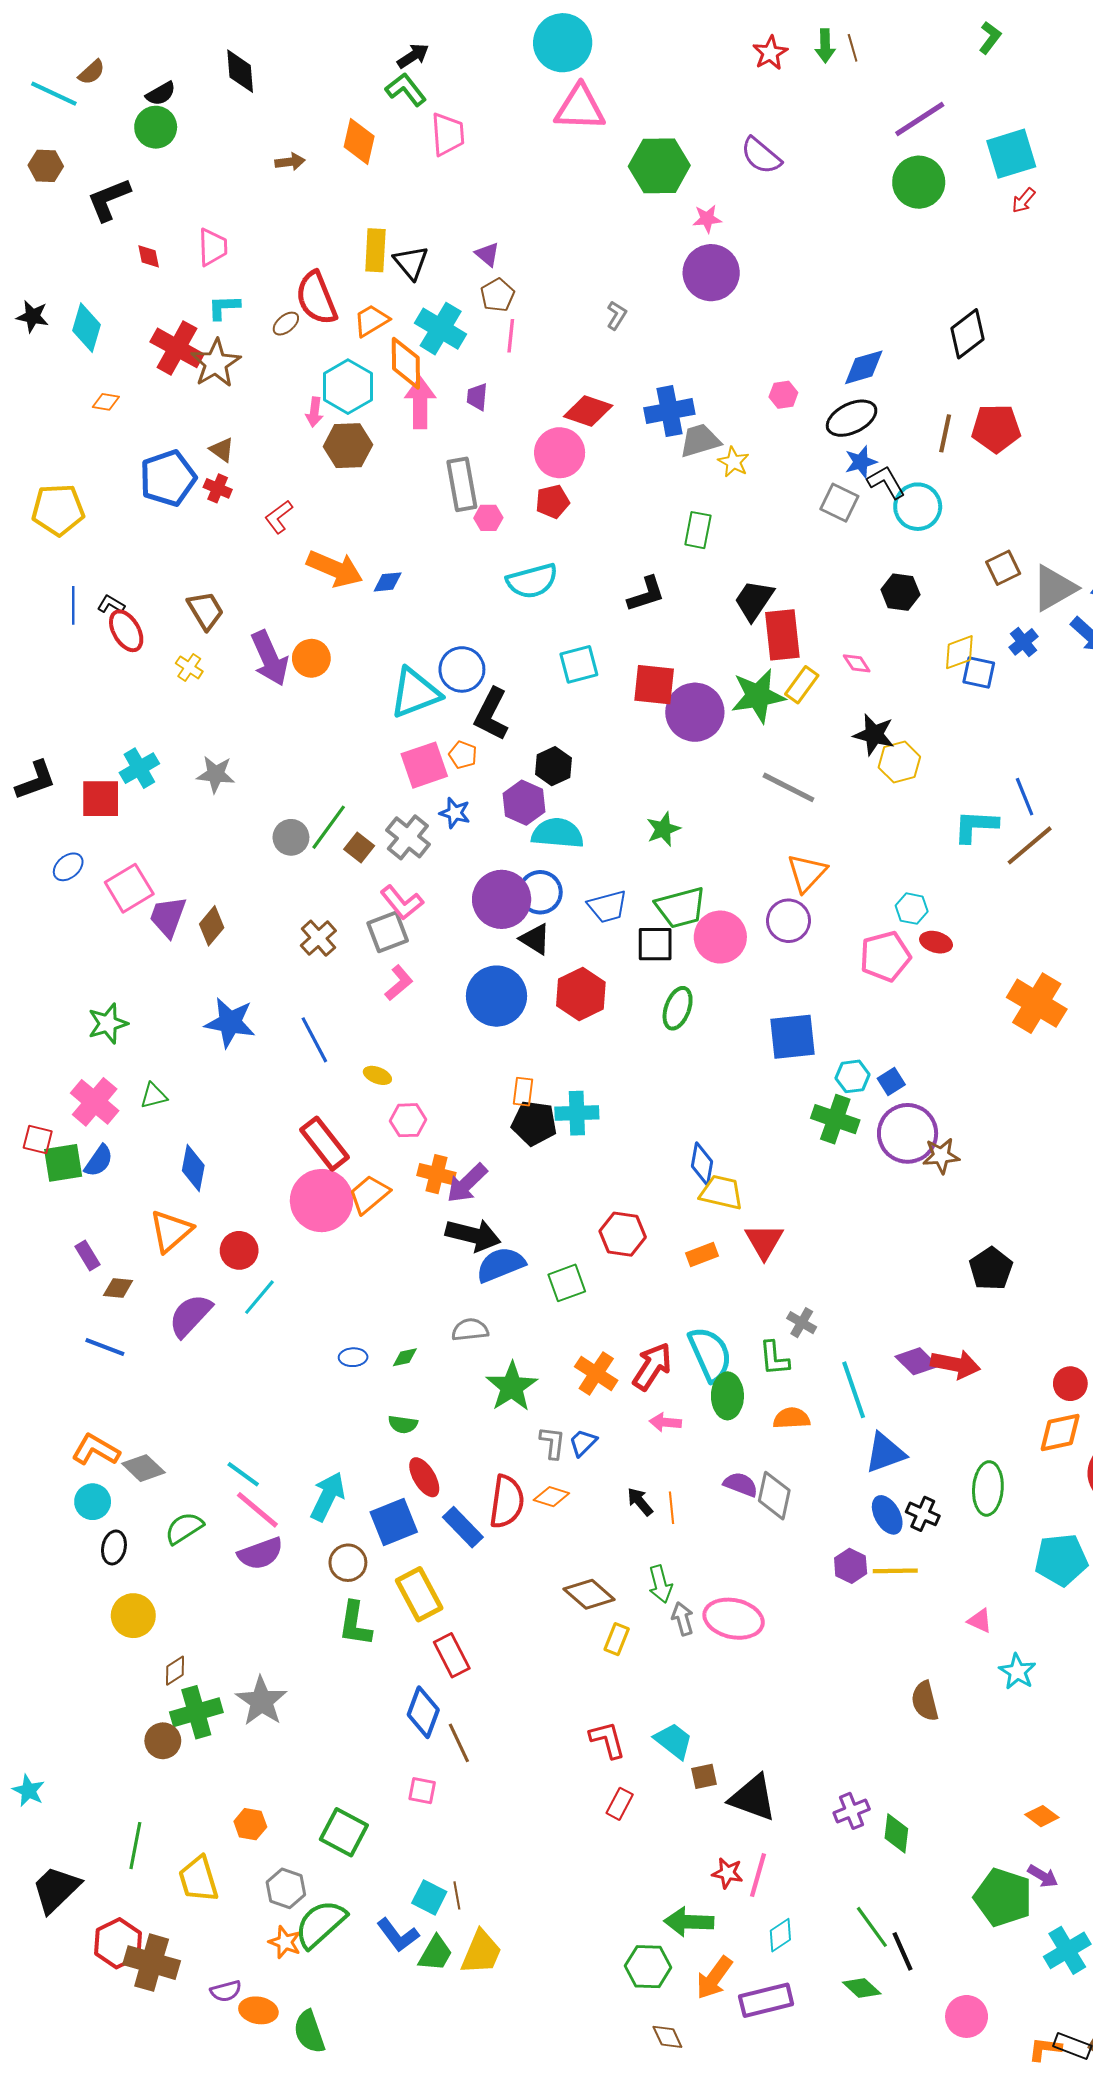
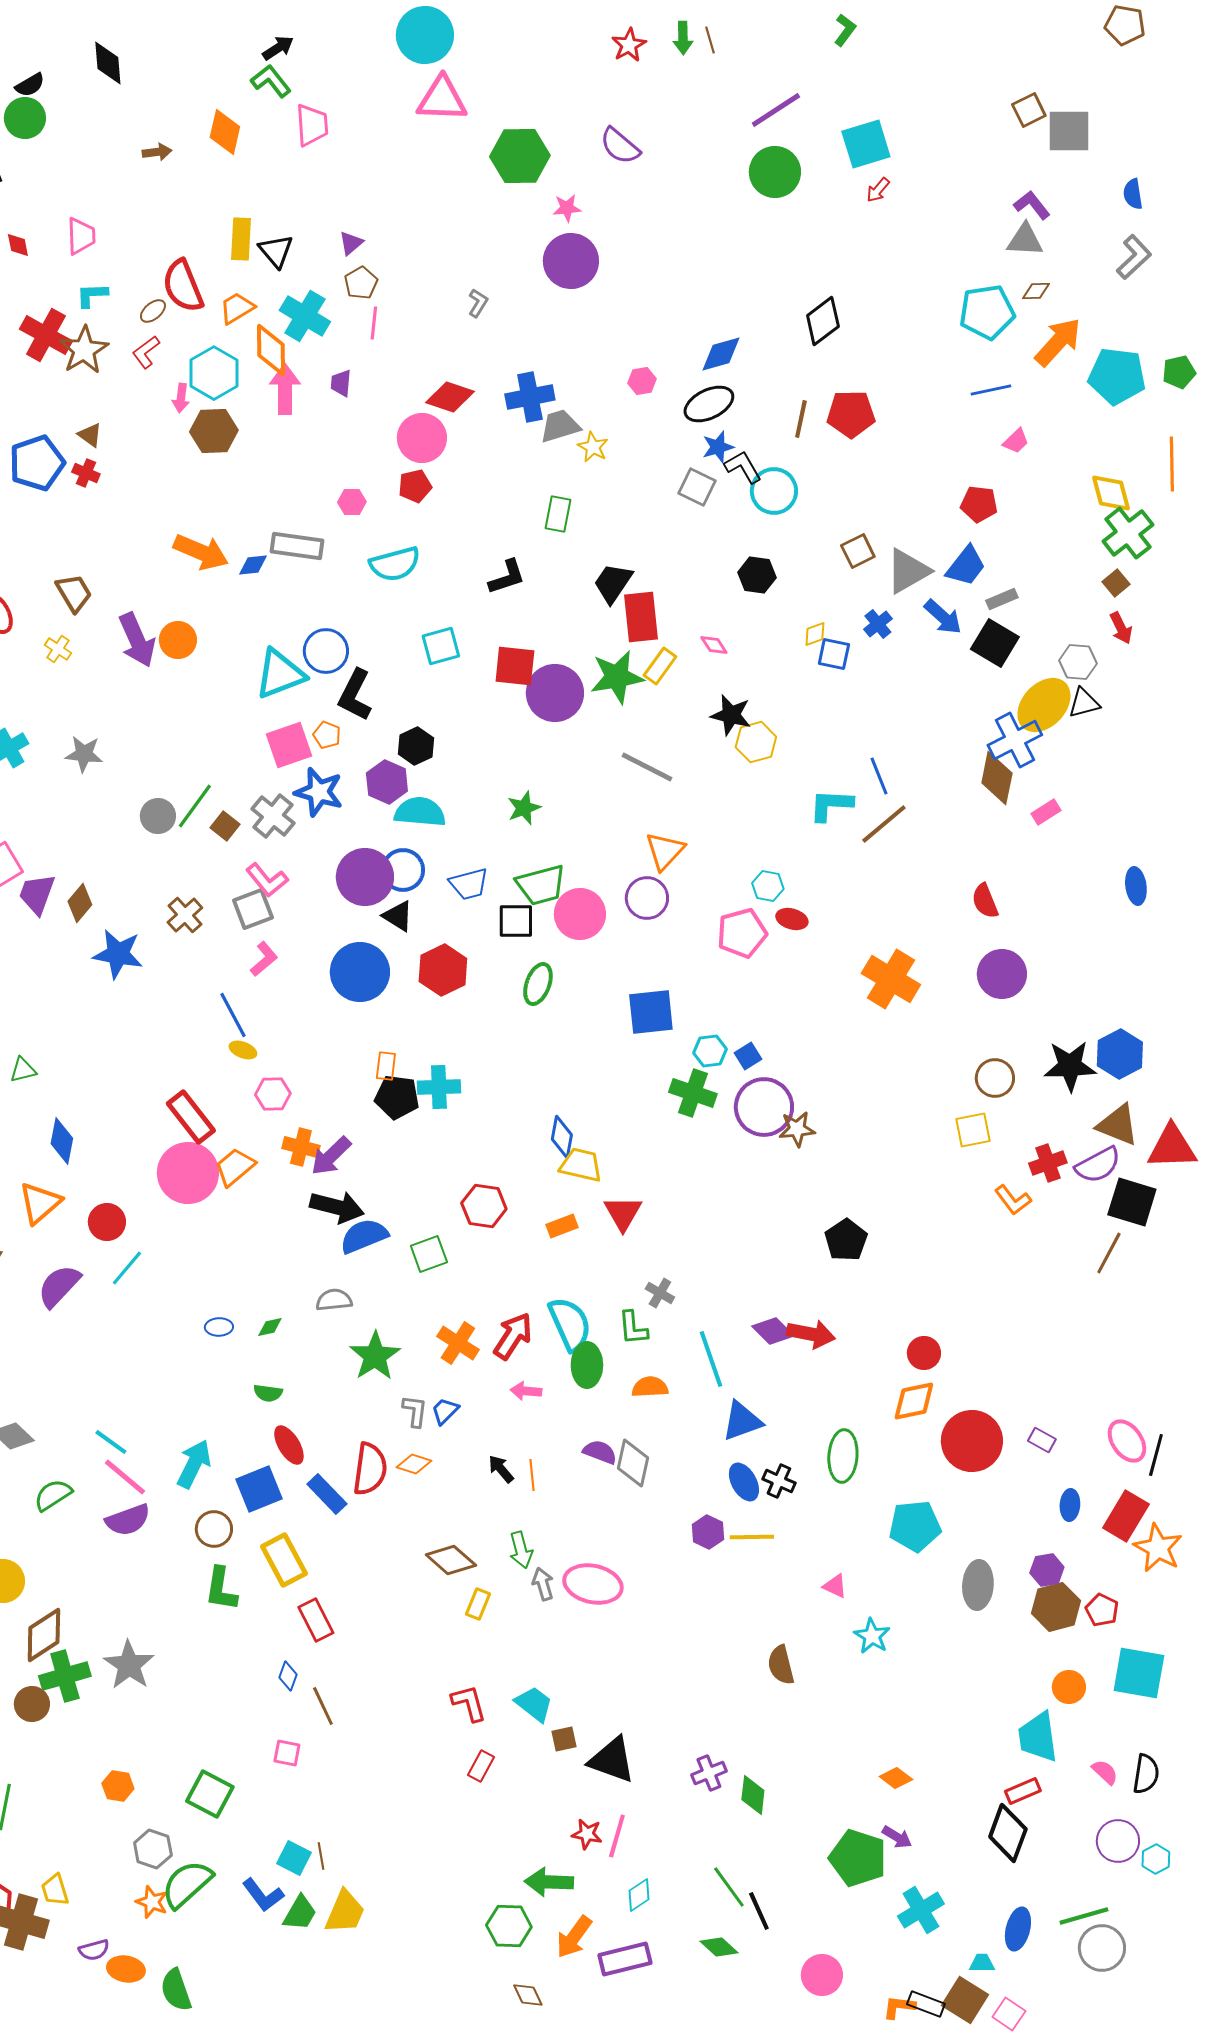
purple triangle: (487, 254) -> (351, 243), turned 40
gray rectangle: (462, 484) -> (297, 546), moved, turned -72
red L-shape: (279, 517) -> (146, 352), moved
yellow diamond: (959, 652) -> (815, 634), size x0.7
blue star: (455, 813) -> (319, 792), size x1.6
blue star: (230, 1022) -> (118, 954), moved
blue line: (314, 1040) -> (233, 1015), moved
brown diamond: (175, 1671) -> (44, 1635), size x1.8
blue diamond: (423, 1712) -> (288, 1676), size x0.6
yellow trapezoid: (198, 1879) -> (55, 1890), moved, size x0.7

